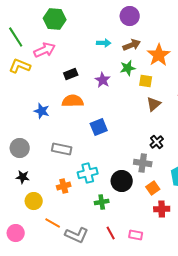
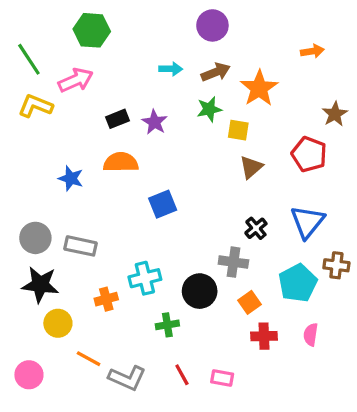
purple star: (103, 80) -> (155, 122), moved
gray rectangle: (62, 149) -> (80, 246), moved
black star: (23, 177) -> (40, 285), size x1.6

